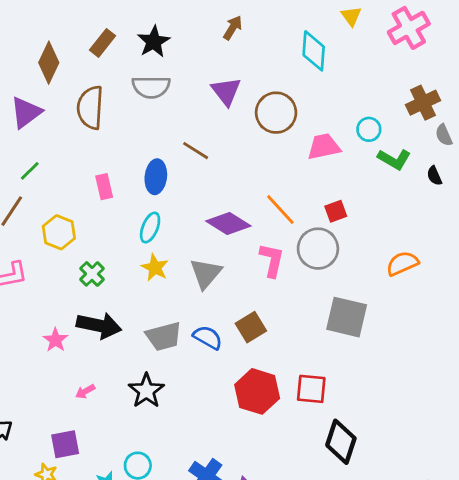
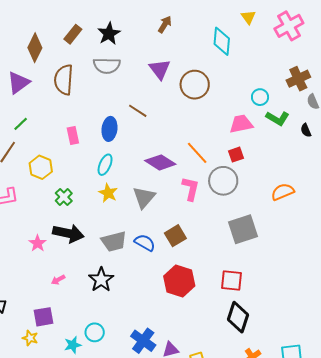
pink trapezoid: (324, 147) -> (241, 124), moved
gray square: (347, 317) -> (243, 229), turned -32
red square: (311, 389) -> (231, 281), moved

